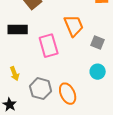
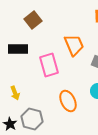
gray hexagon: (41, 89) -> (32, 119), moved
orange ellipse: (68, 94) -> (68, 101), moved

